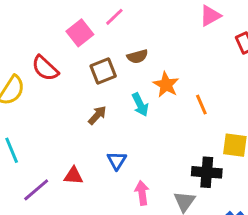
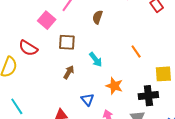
brown semicircle: (137, 56) -> (98, 17), moved, turned 136
brown square: (103, 71) -> (67, 42), turned 36
orange star: (166, 85) -> (114, 86), moved

